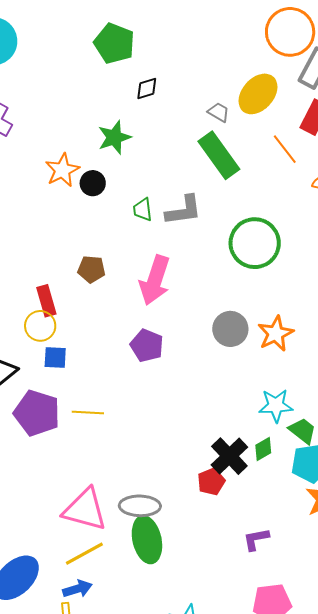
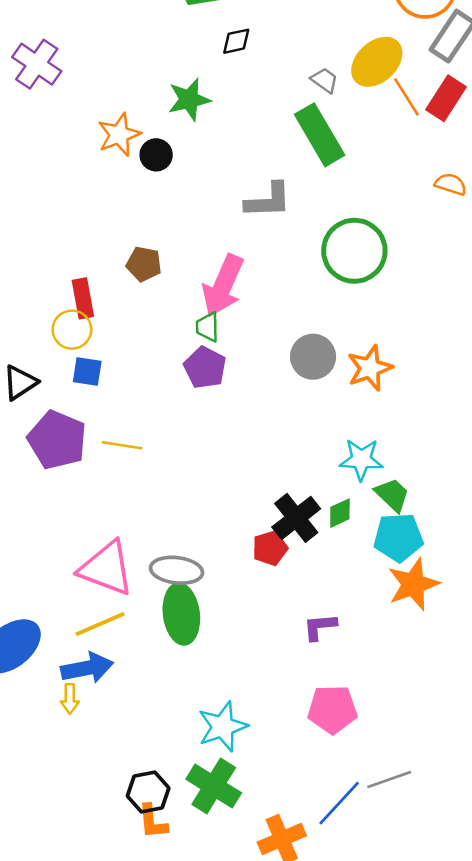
orange line: (285, 149) -> (406, 97), moved
green trapezoid: (143, 210) -> (208, 327), moved
blue arrow: (77, 589) -> (87, 668), size x1.4

